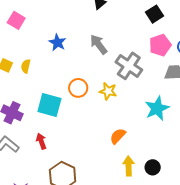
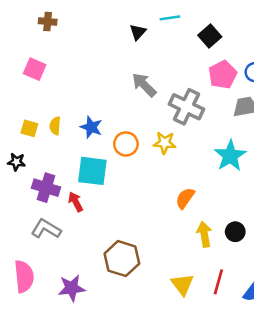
blue star: (57, 42) -> (91, 127), moved
red arrow: (41, 141) -> (76, 202), moved

